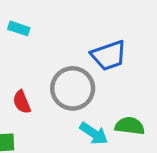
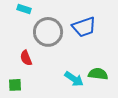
gray circle: (73, 88) -> (48, 32), moved

